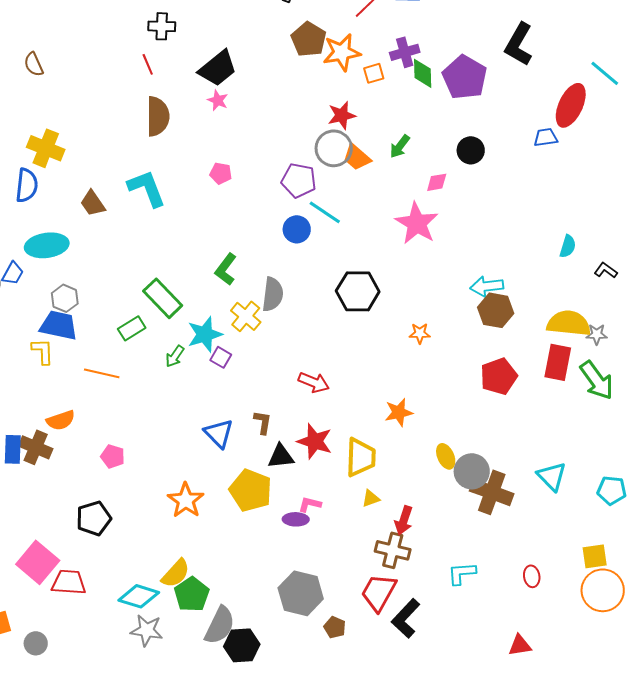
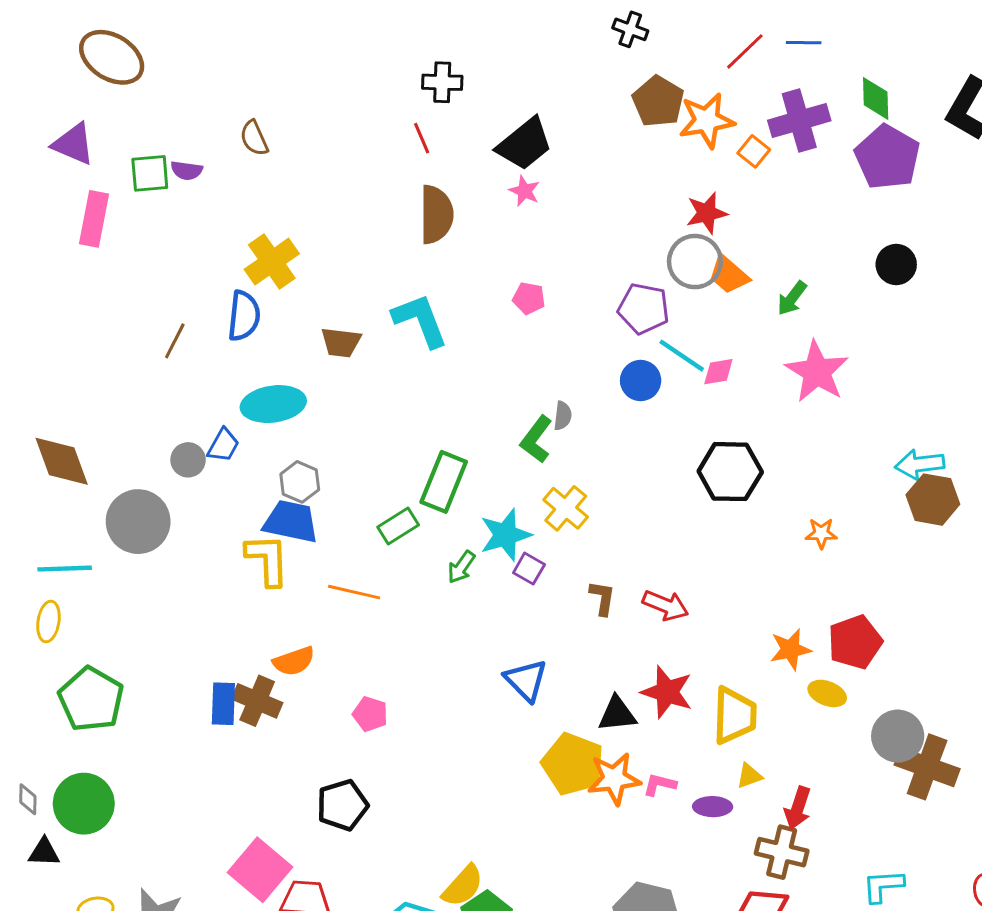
purple cross: (405, 52) -> (799, 120), size x1.4
orange square: (374, 73) -> (754, 151), turned -35
green diamond: (423, 73) -> (876, 98), moved
green arrow: (400, 146) -> (792, 298), moved
yellow cross: (46, 148) -> (272, 262), turned 33
pink diamond: (437, 182) -> (718, 372), moved
brown trapezoid: (93, 203) -> (341, 342), turned -48
gray semicircle: (273, 294) -> (563, 416), moved, size x0.6
green rectangle: (163, 298) -> (444, 482), turned 66
yellow L-shape: (43, 351) -> (267, 560), size x1.4
red pentagon: (499, 376) -> (855, 642), moved
brown L-shape: (263, 422) -> (602, 598), moved
yellow ellipse: (446, 456) -> (827, 693), moved, turned -45
orange star: (186, 500) -> (614, 779), moved, turned 30
purple ellipse: (296, 519) -> (713, 807), moved

